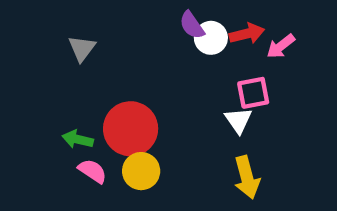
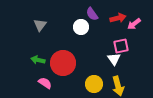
white circle: (211, 38) -> (81, 27), moved
green arrow: (78, 139) -> (38, 60), moved
yellow circle: (141, 171) -> (94, 84), moved

